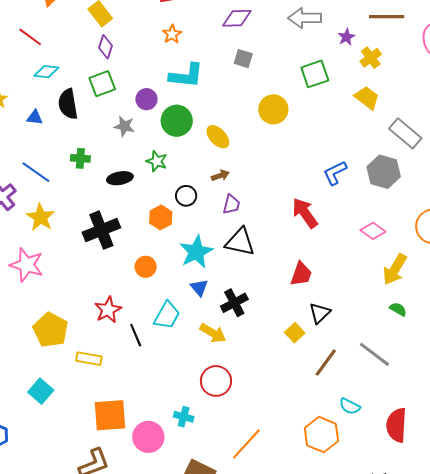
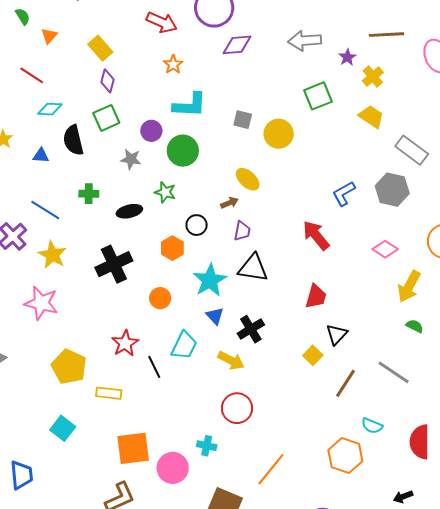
gray square: (243, 59) -> (243, 120), moved
yellow ellipse: (218, 137) -> (248, 179), moved

